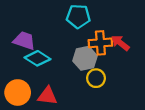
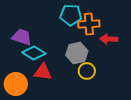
orange cross: (100, 43) -> (89, 24), moved
red arrow: (120, 43) -> (109, 39), turned -36
red triangle: (47, 96) -> (43, 72), moved

